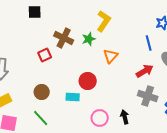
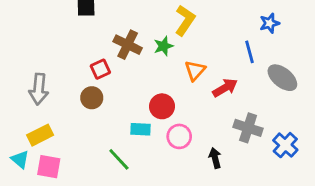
red arrow: (145, 71) -> (225, 88), moved
brown circle: (42, 92) -> (92, 98), moved
green line: (41, 118) -> (119, 159), moved
pink circle: (100, 118) -> (179, 136), moved

